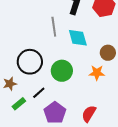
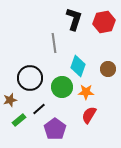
cyan diamond: (78, 38) -> (78, 66), moved, turned 35
orange star: (97, 73) -> (86, 92), moved
red semicircle: (89, 114) -> (89, 115), moved

